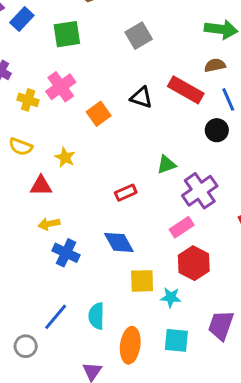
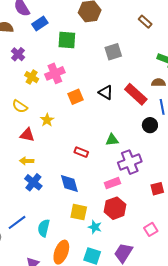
red rectangle: (126, 193) -> (81, 152), turned 32

